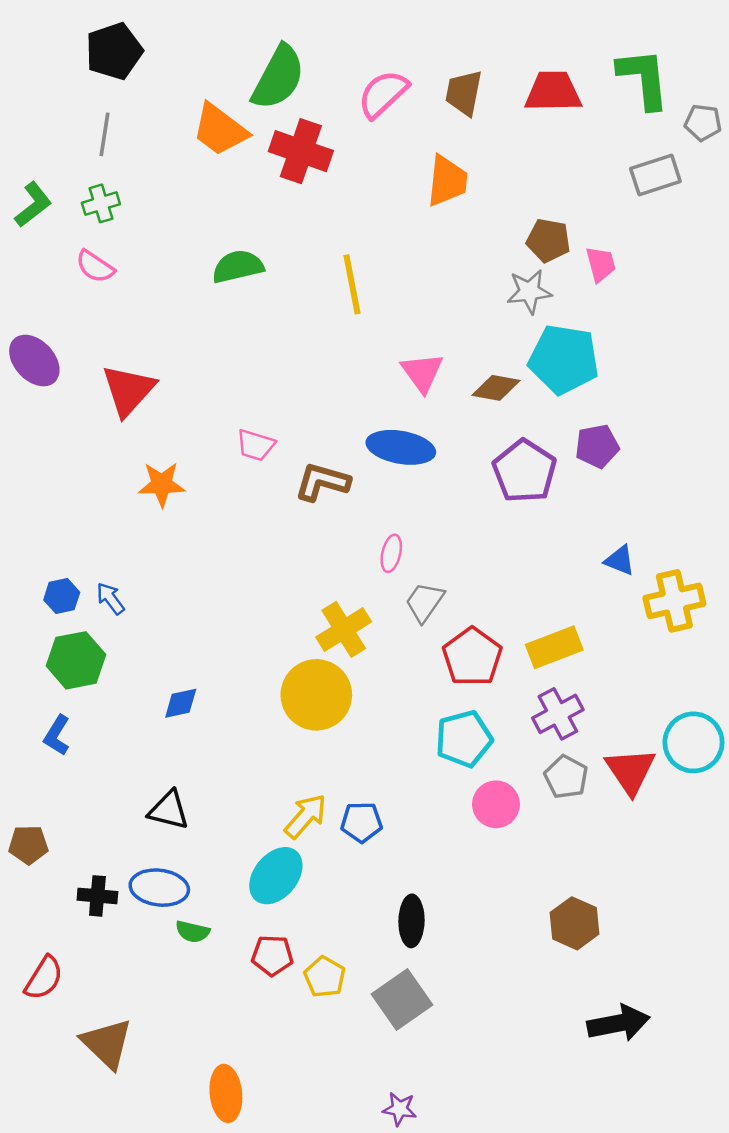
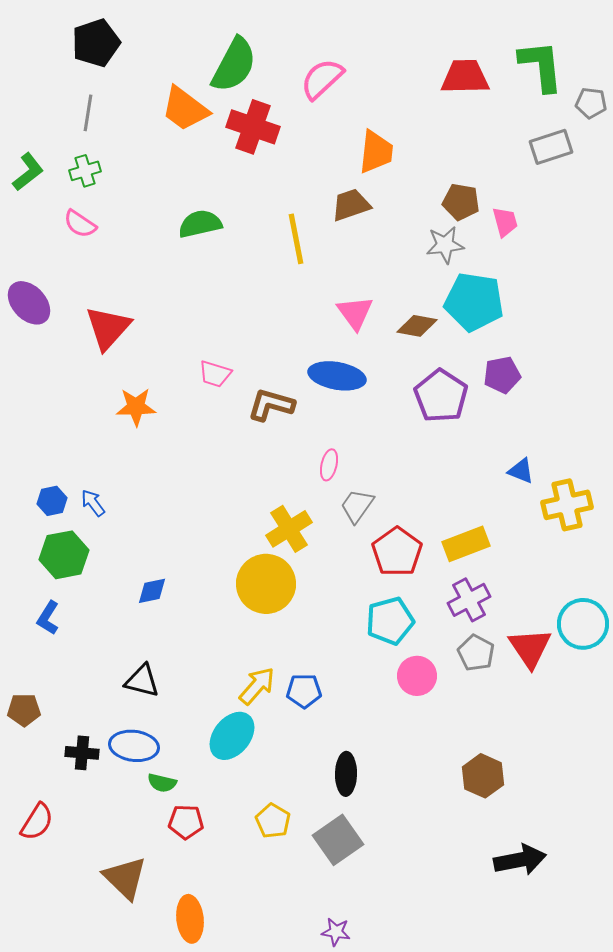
brown trapezoid: (464, 93) -> (351, 205), moved, turned 60
red pentagon: (272, 955) -> (186, 822), moved
brown triangle: (107, 1043) -> (125, 878), moved

